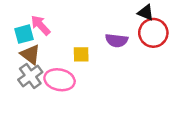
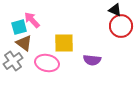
purple semicircle: (117, 40) -> (92, 60), moved
yellow square: (81, 54) -> (64, 43), size x1.5
gray cross: (30, 76) -> (13, 61), moved

